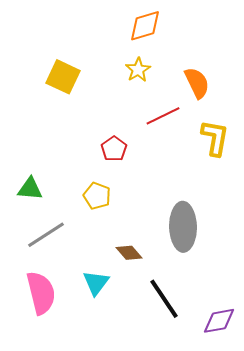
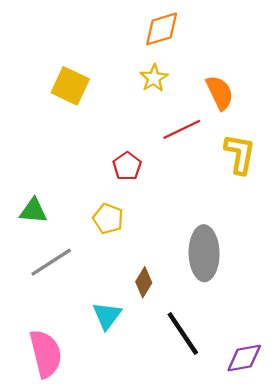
brown diamond: (129, 253) -> (144, 282), turned 72
pink semicircle: (41, 293) -> (46, 354), moved

